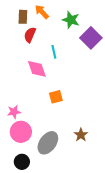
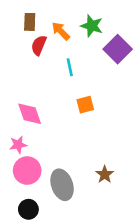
orange arrow: (42, 12) -> (61, 31), moved
pink diamond: (37, 69) -> (30, 114), moved
orange square: (56, 97) -> (85, 105), moved
gray ellipse: (48, 143) -> (62, 185), turned -55

